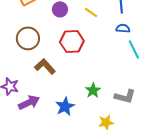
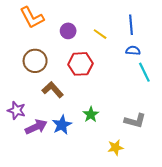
green star: (93, 90) -> (91, 114), moved
blue star: (65, 106) -> (62, 125), moved

